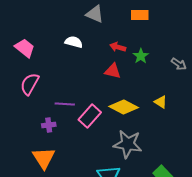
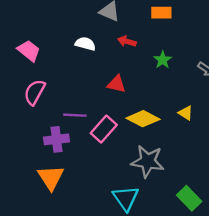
red arrow: (118, 47) -> (127, 41), moved
red triangle: (113, 71) -> (116, 84), moved
purple cross: (49, 125) -> (57, 139), size x1.5

